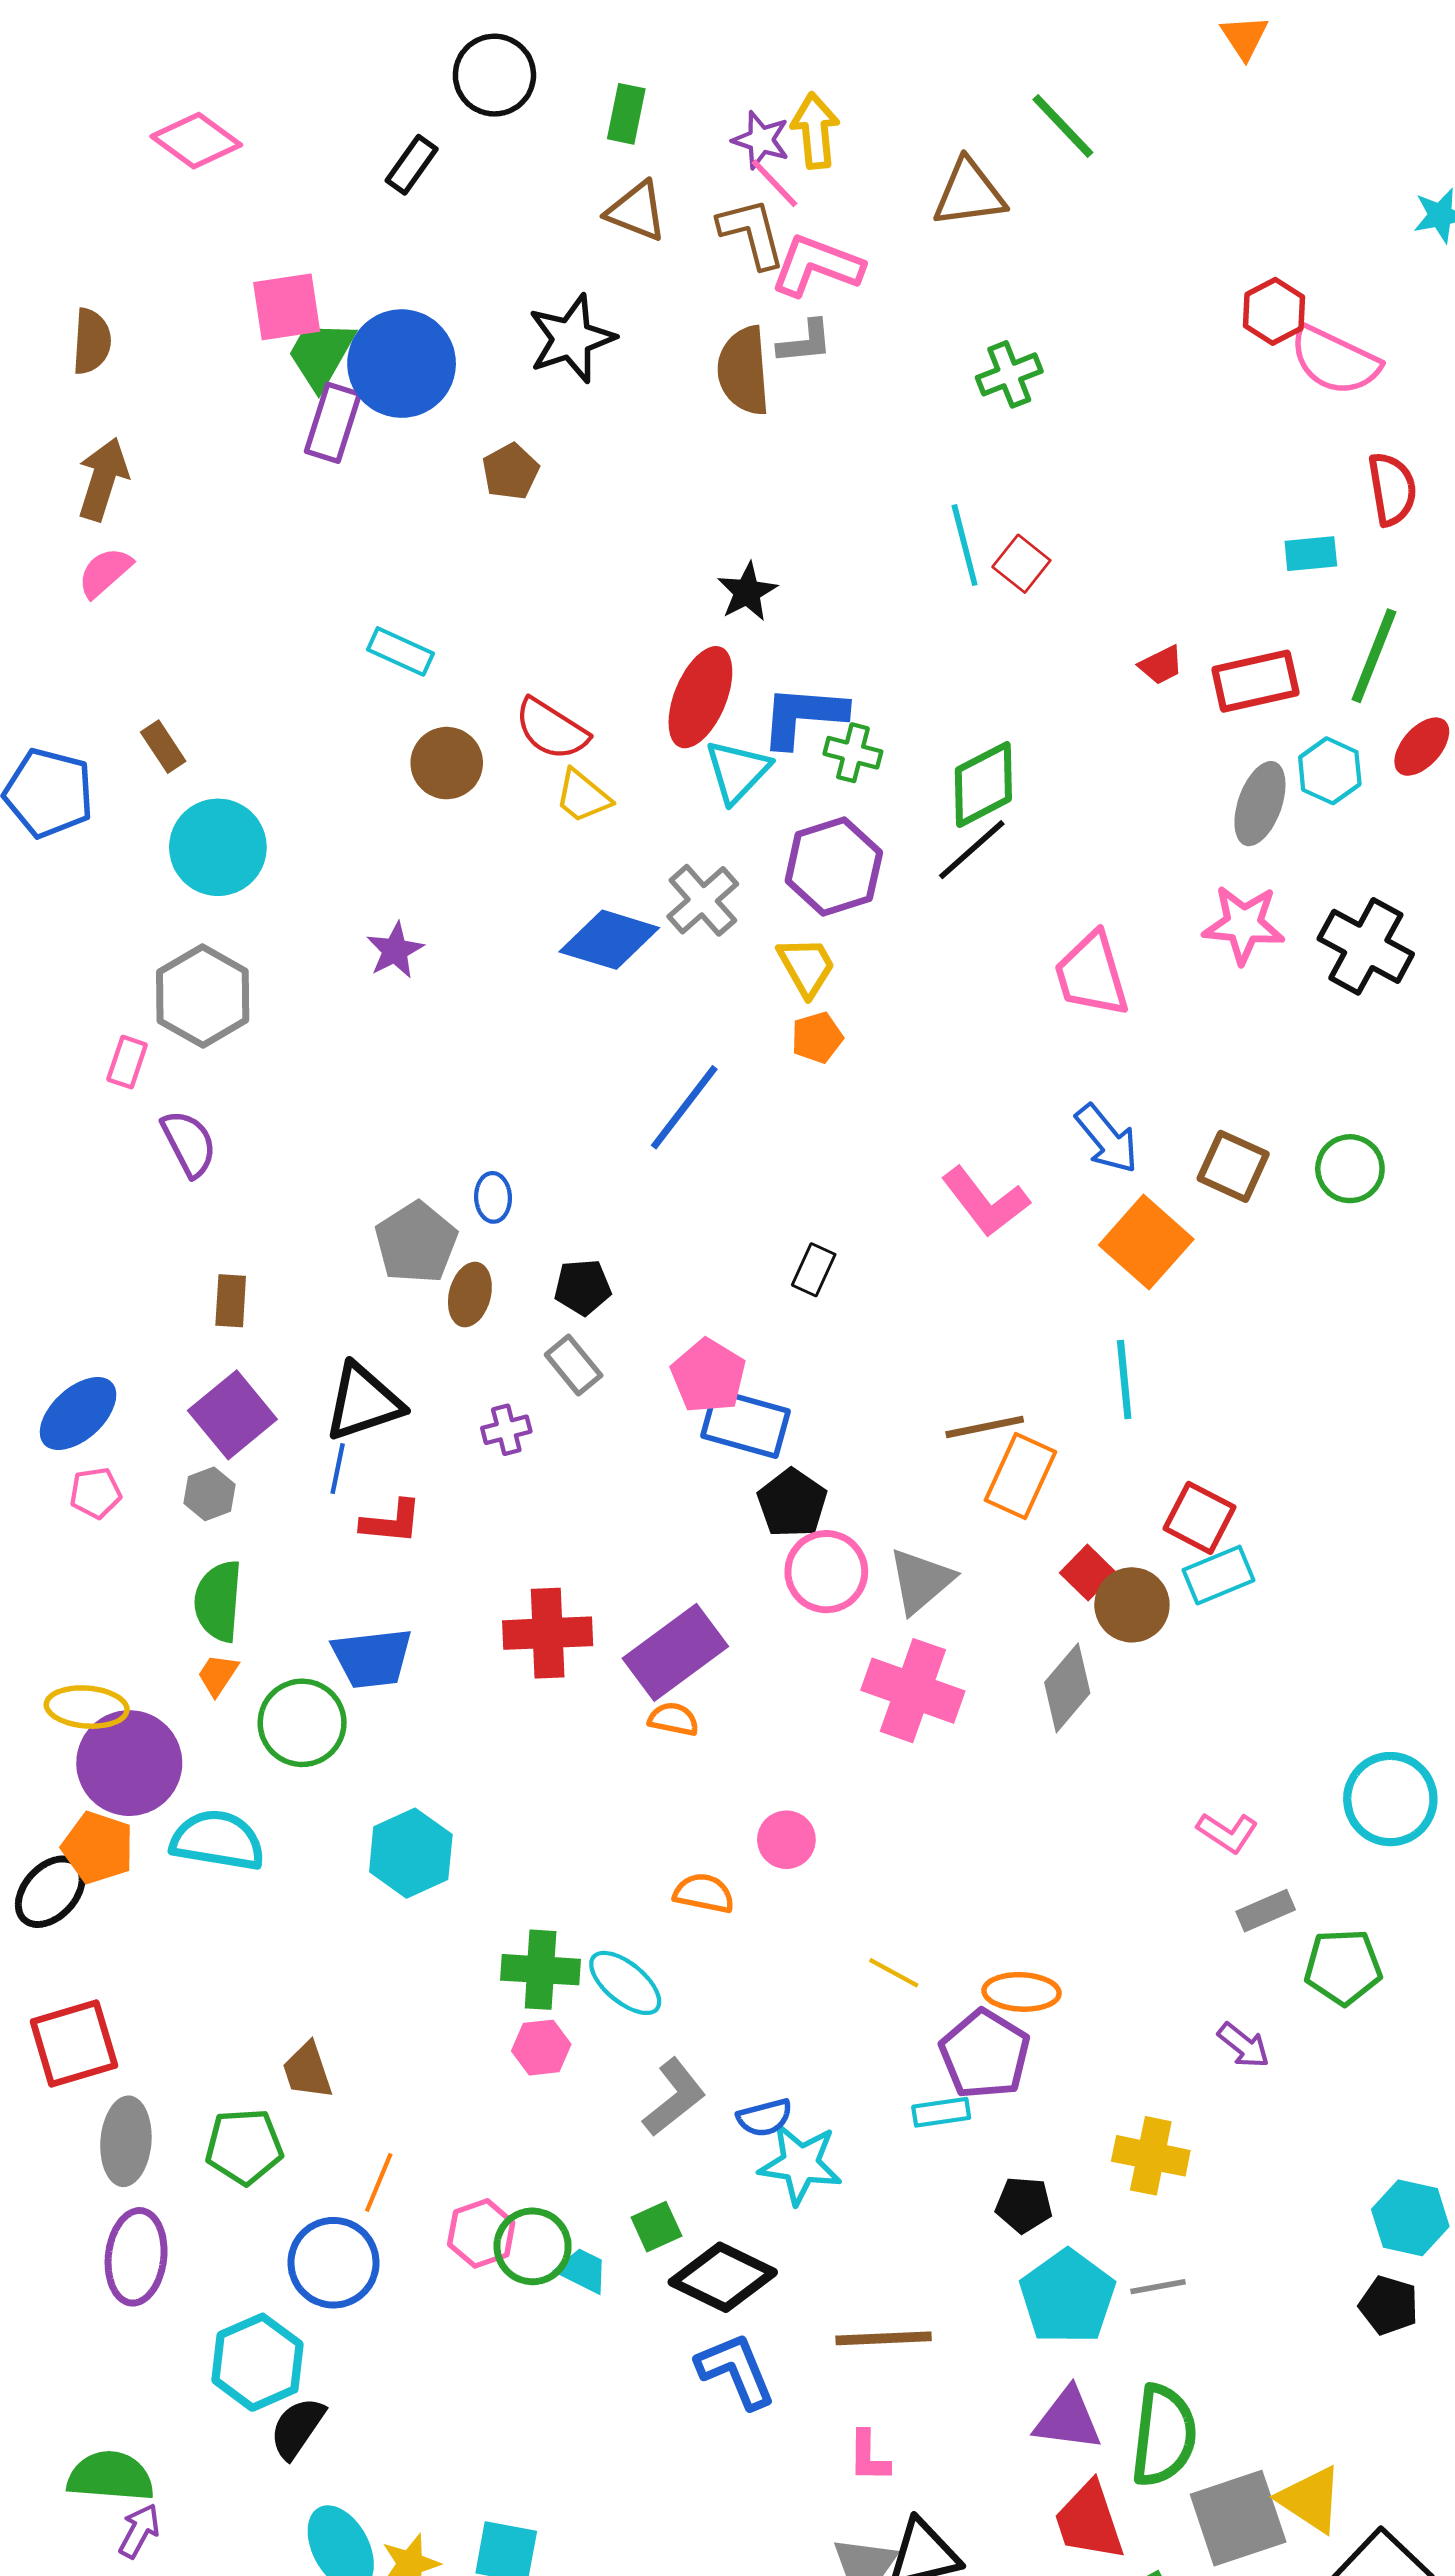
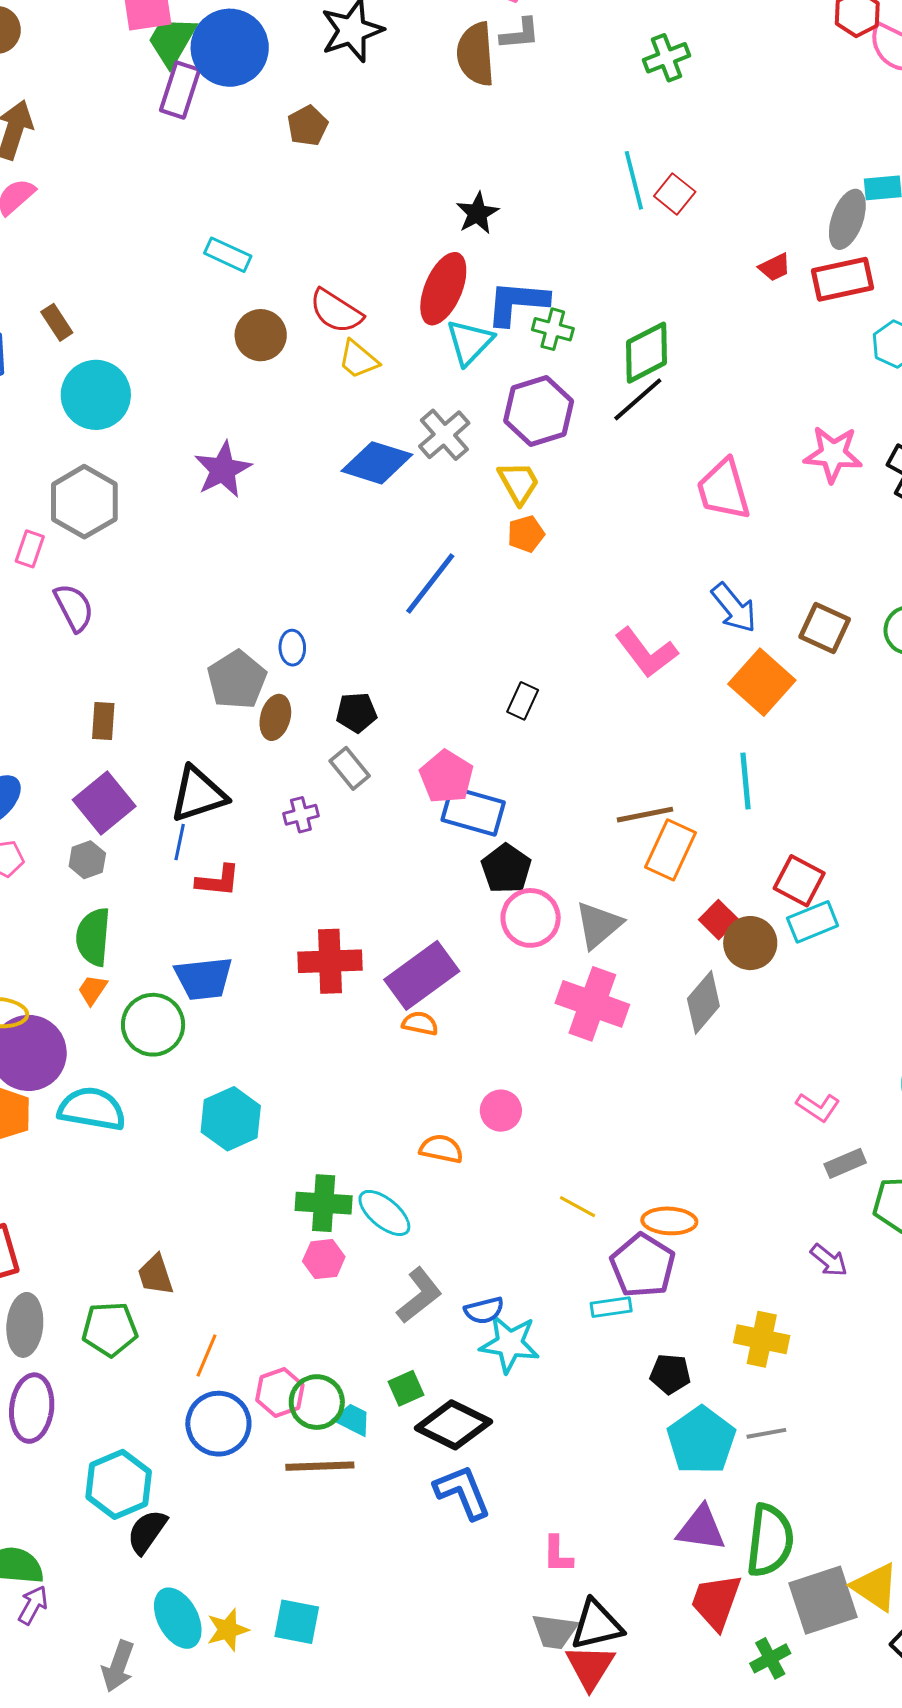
gray ellipse: (1260, 804) -> (847, 219), moved
purple star: (395, 950) -> (223, 470), size x1.4
blue circle: (334, 2263) -> (218, 1424), moved
brown line: (884, 2338) -> (320, 1466), moved
red trapezoid: (1089, 2521) -> (716, 1602), turned 38

